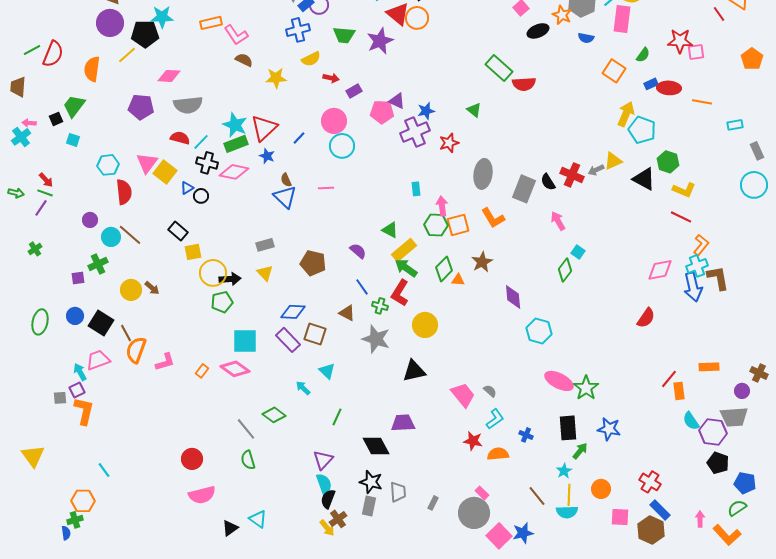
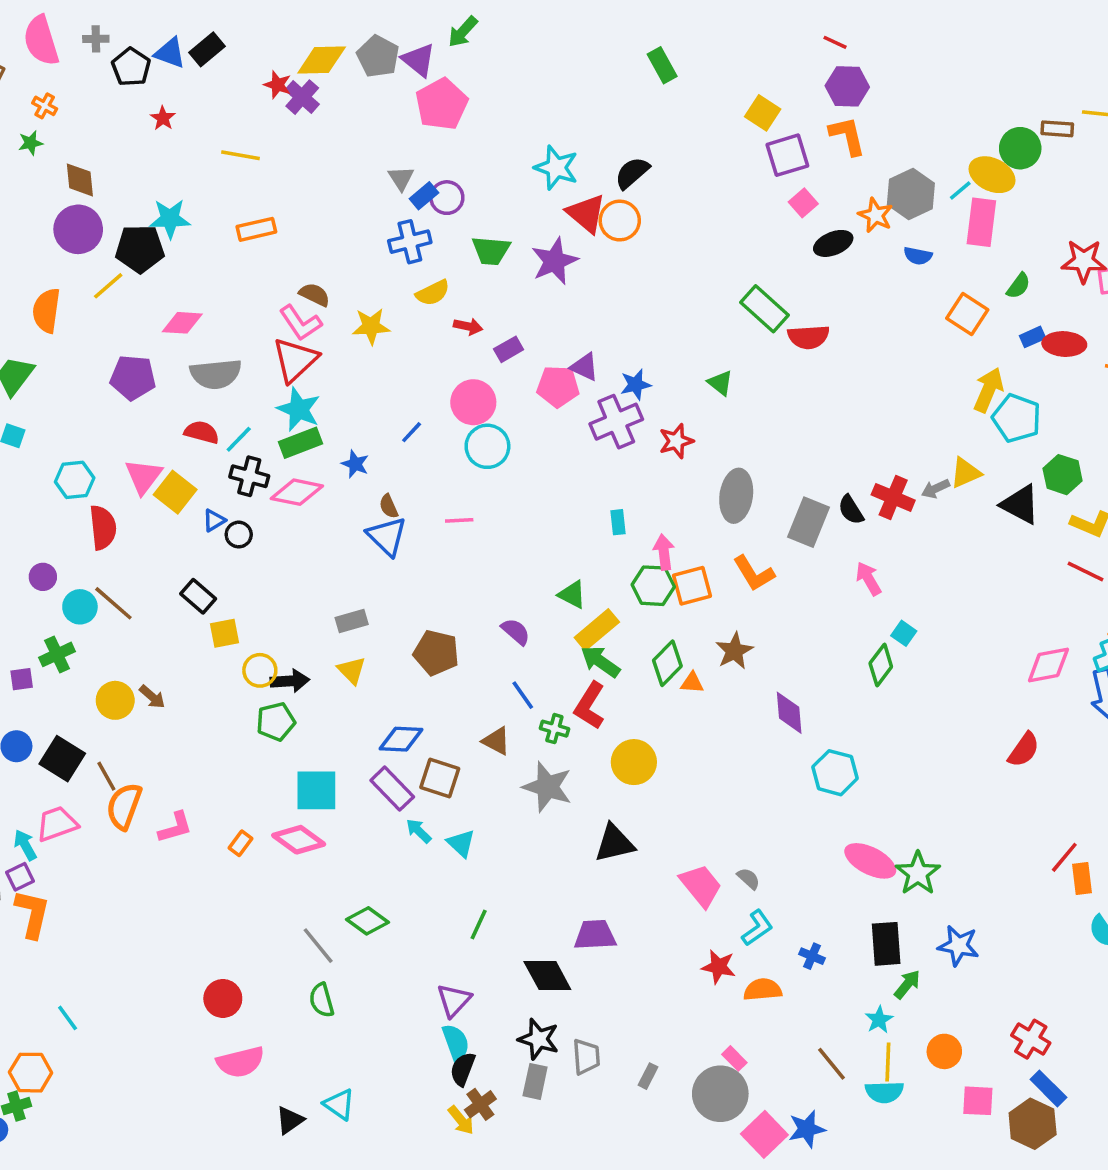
pink L-shape: (236, 35) -> (300, 323), moved
red triangle: (264, 128) -> (295, 360), moved
yellow circle: (213, 273) -> (260, 670), size x0.7
cyan arrow: (303, 388) -> (419, 831), moved

